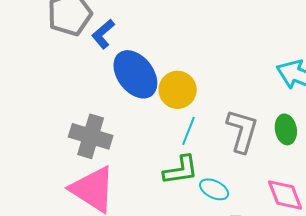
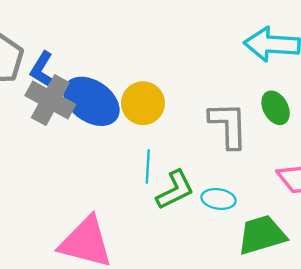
cyan line: (189, 131) -> (148, 167), moved
gray cross: (91, 136) -> (50, 100), moved, turned 30

